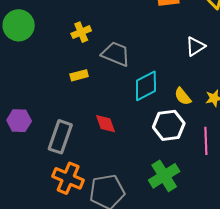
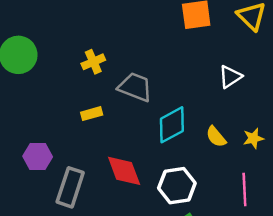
purple hexagon: (19, 121) -> (38, 156), moved
red diamond: (105, 124) -> (124, 171), size x1.4
white hexagon: (169, 125) -> (177, 186), moved

